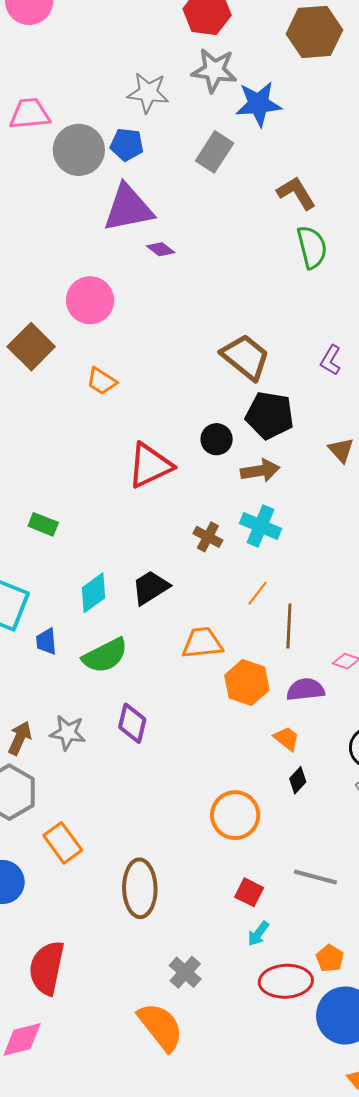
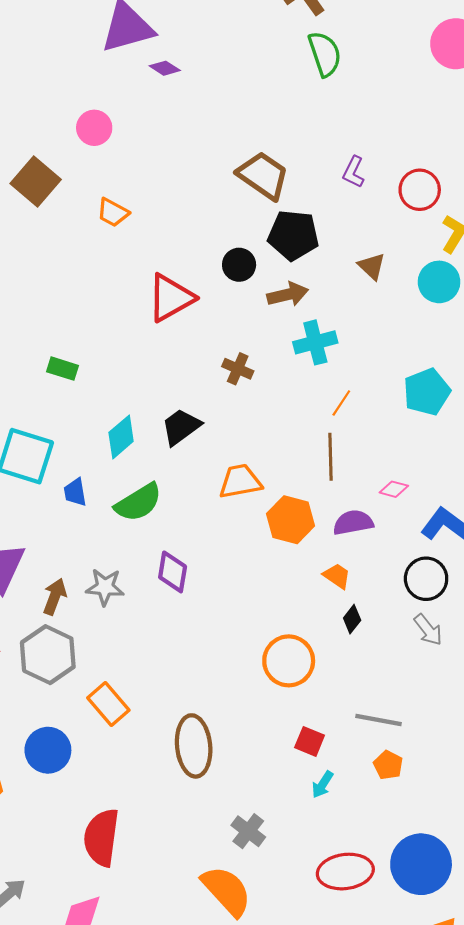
pink circle: (90, 300) -> (94, 128), size x0.7
cyan cross: (261, 526) -> (315, 342), moved, turned -33
orange line: (258, 593) -> (341, 403), moved
orange pentagon: (330, 958) -> (388, 765), moved
red ellipse: (286, 981) -> (345, 872), moved

